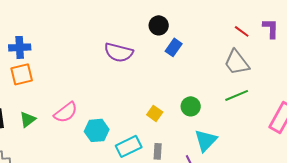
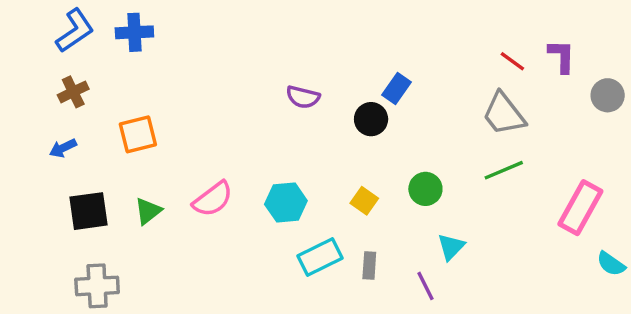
black circle: (159, 25) -> (371, 119), moved
blue cross: (20, 47) -> (134, 32), moved
purple semicircle: (119, 52) -> (303, 97), size x0.7
cyan hexagon: (97, 130) -> (286, 203), moved
cyan triangle: (206, 140) -> (451, 247), size x0.7

